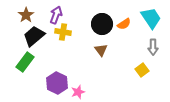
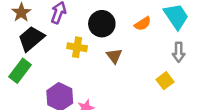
black circle: (102, 24) -> (102, 24), moved
yellow cross: (63, 32) -> (77, 47), moved

